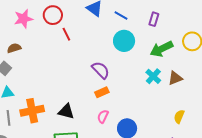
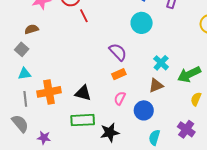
green arrow: (161, 49) -> (189, 74), moved
cyan cross: (153, 76) -> (161, 63), moved
brown triangle: (175, 78) -> (156, 85), moved

